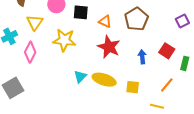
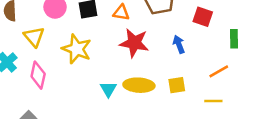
yellow star: (64, 40) -> (77, 49), turned 30
red square: (167, 51) -> (203, 17), moved
orange line: (167, 85) -> (219, 71), turned 35

